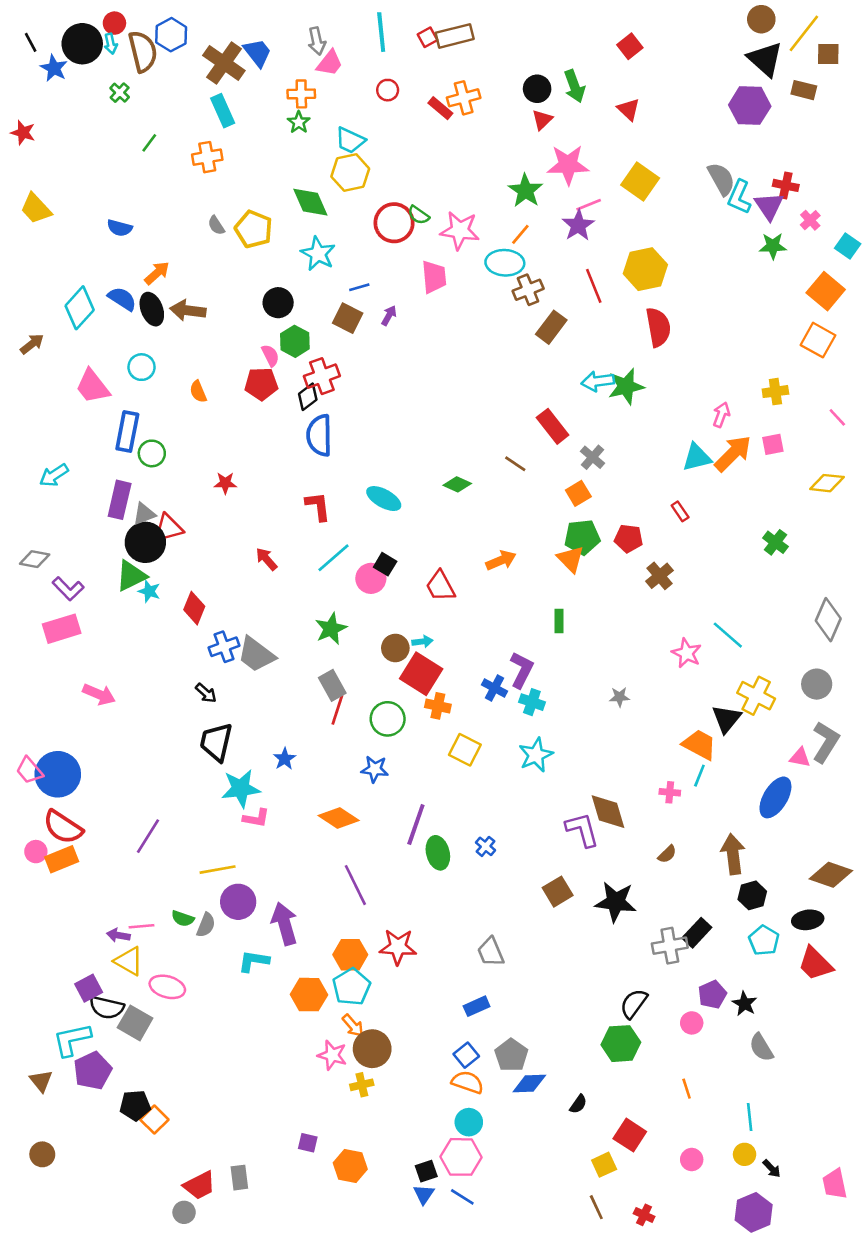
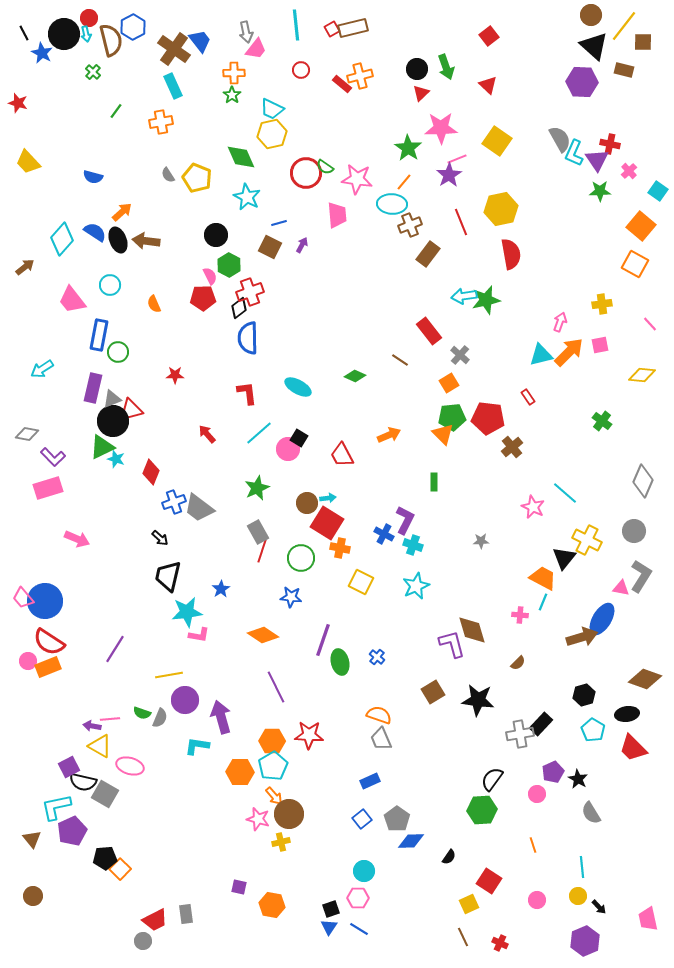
red pentagon: (629, 538) -> (488, 418), size x1.5
brown arrow: (733, 854) -> (582, 637), moved, turned 80
orange semicircle: (468, 1082) -> (379, 715), moved
pink hexagon: (461, 1157) -> (358, 898), size x0.7

